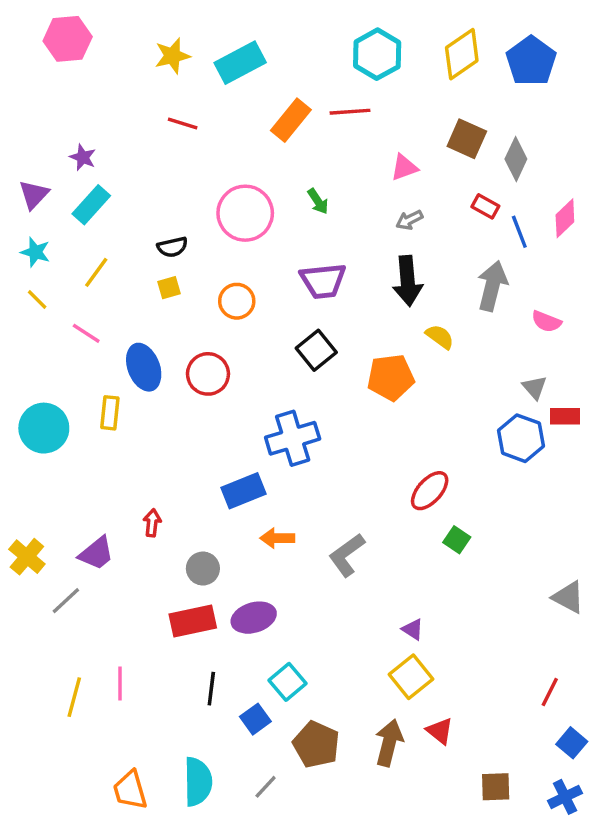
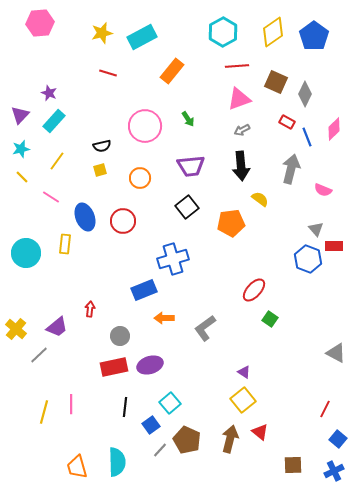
red line: (350, 112) -> (237, 66), moved
pink triangle: (404, 168) -> (239, 99), size x1.4
cyan star: (35, 252) -> (21, 149), turned -30
gray line: (266, 787) -> (160, 450), moved

